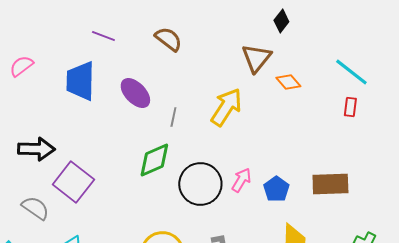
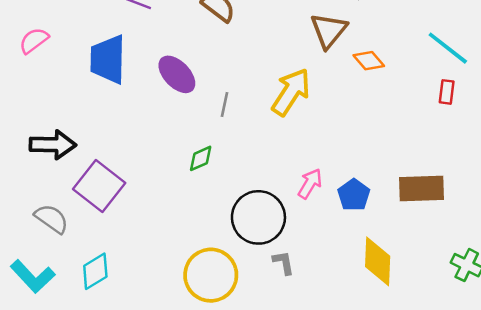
green diamond: (154, 160) -> (201, 158), size x0.6
black circle: (200, 184) -> (258, 217), moved

